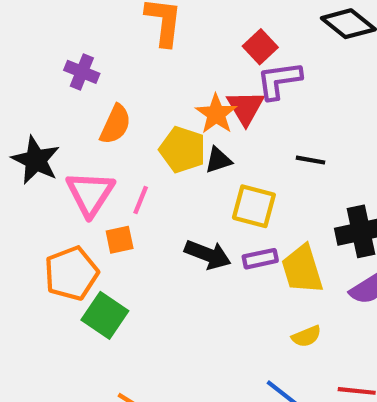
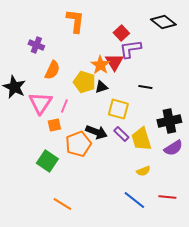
purple rectangle: (260, 259) -> (121, 134), turned 56
orange pentagon: (71, 273) -> (78, 144), moved

